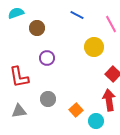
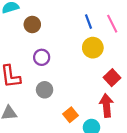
blue line: (77, 15) -> (89, 22), moved, turned 40
gray circle: (48, 99) -> (45, 90), moved

